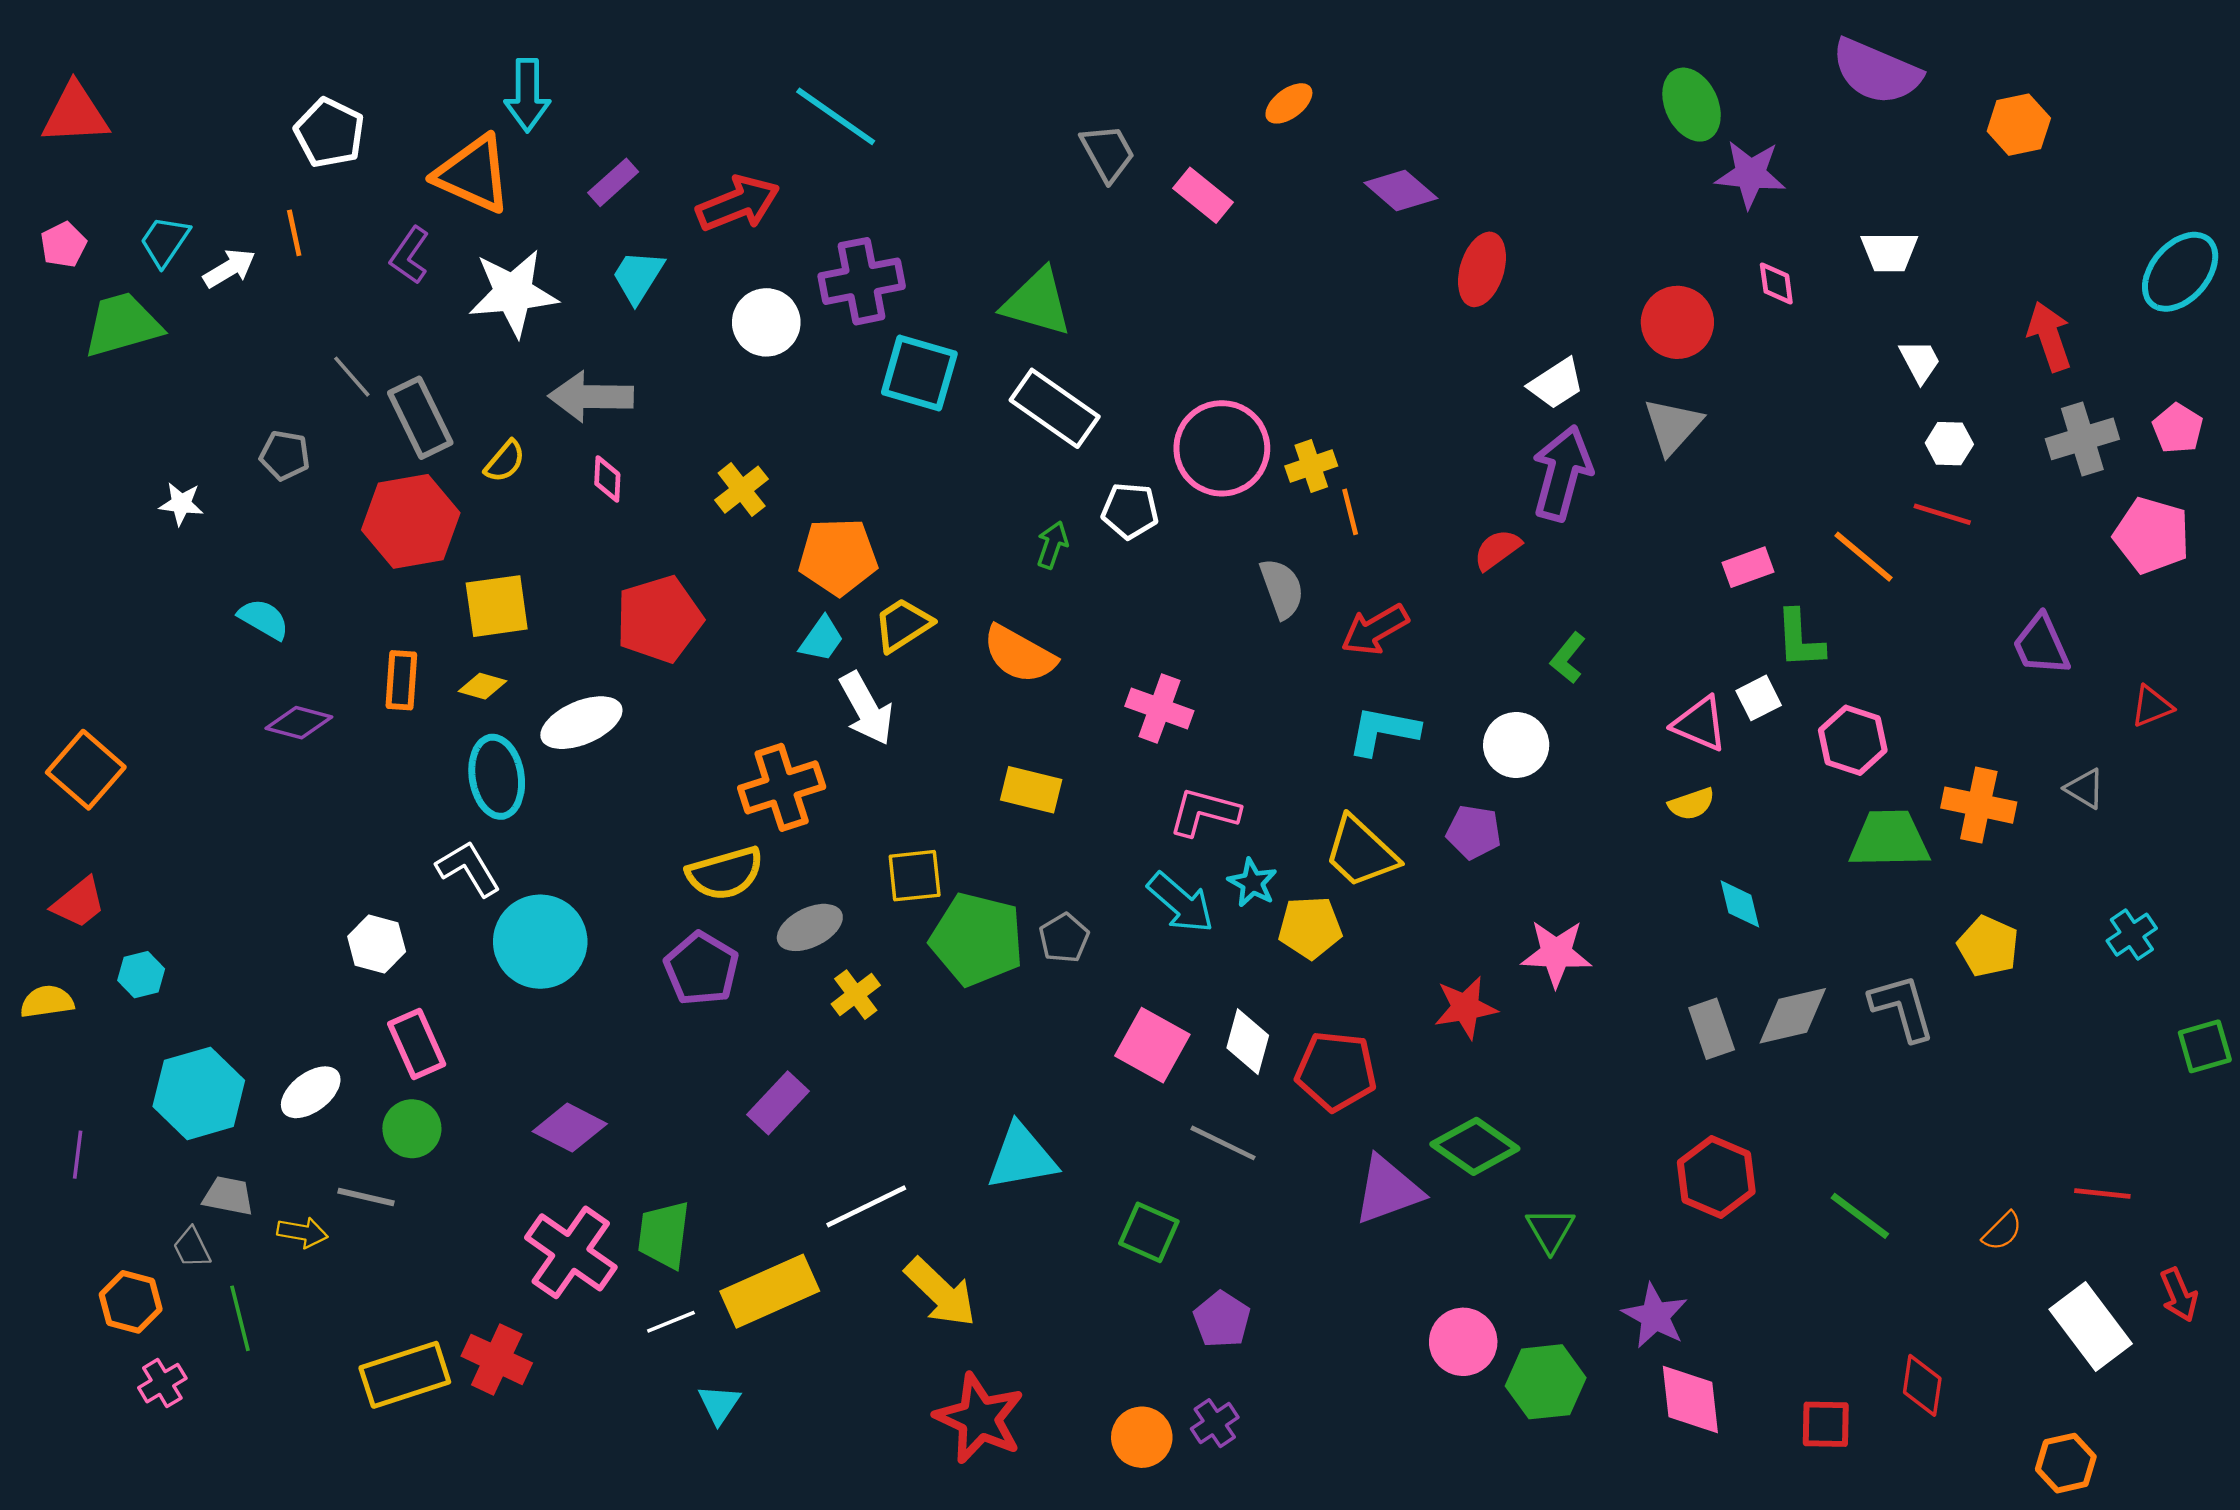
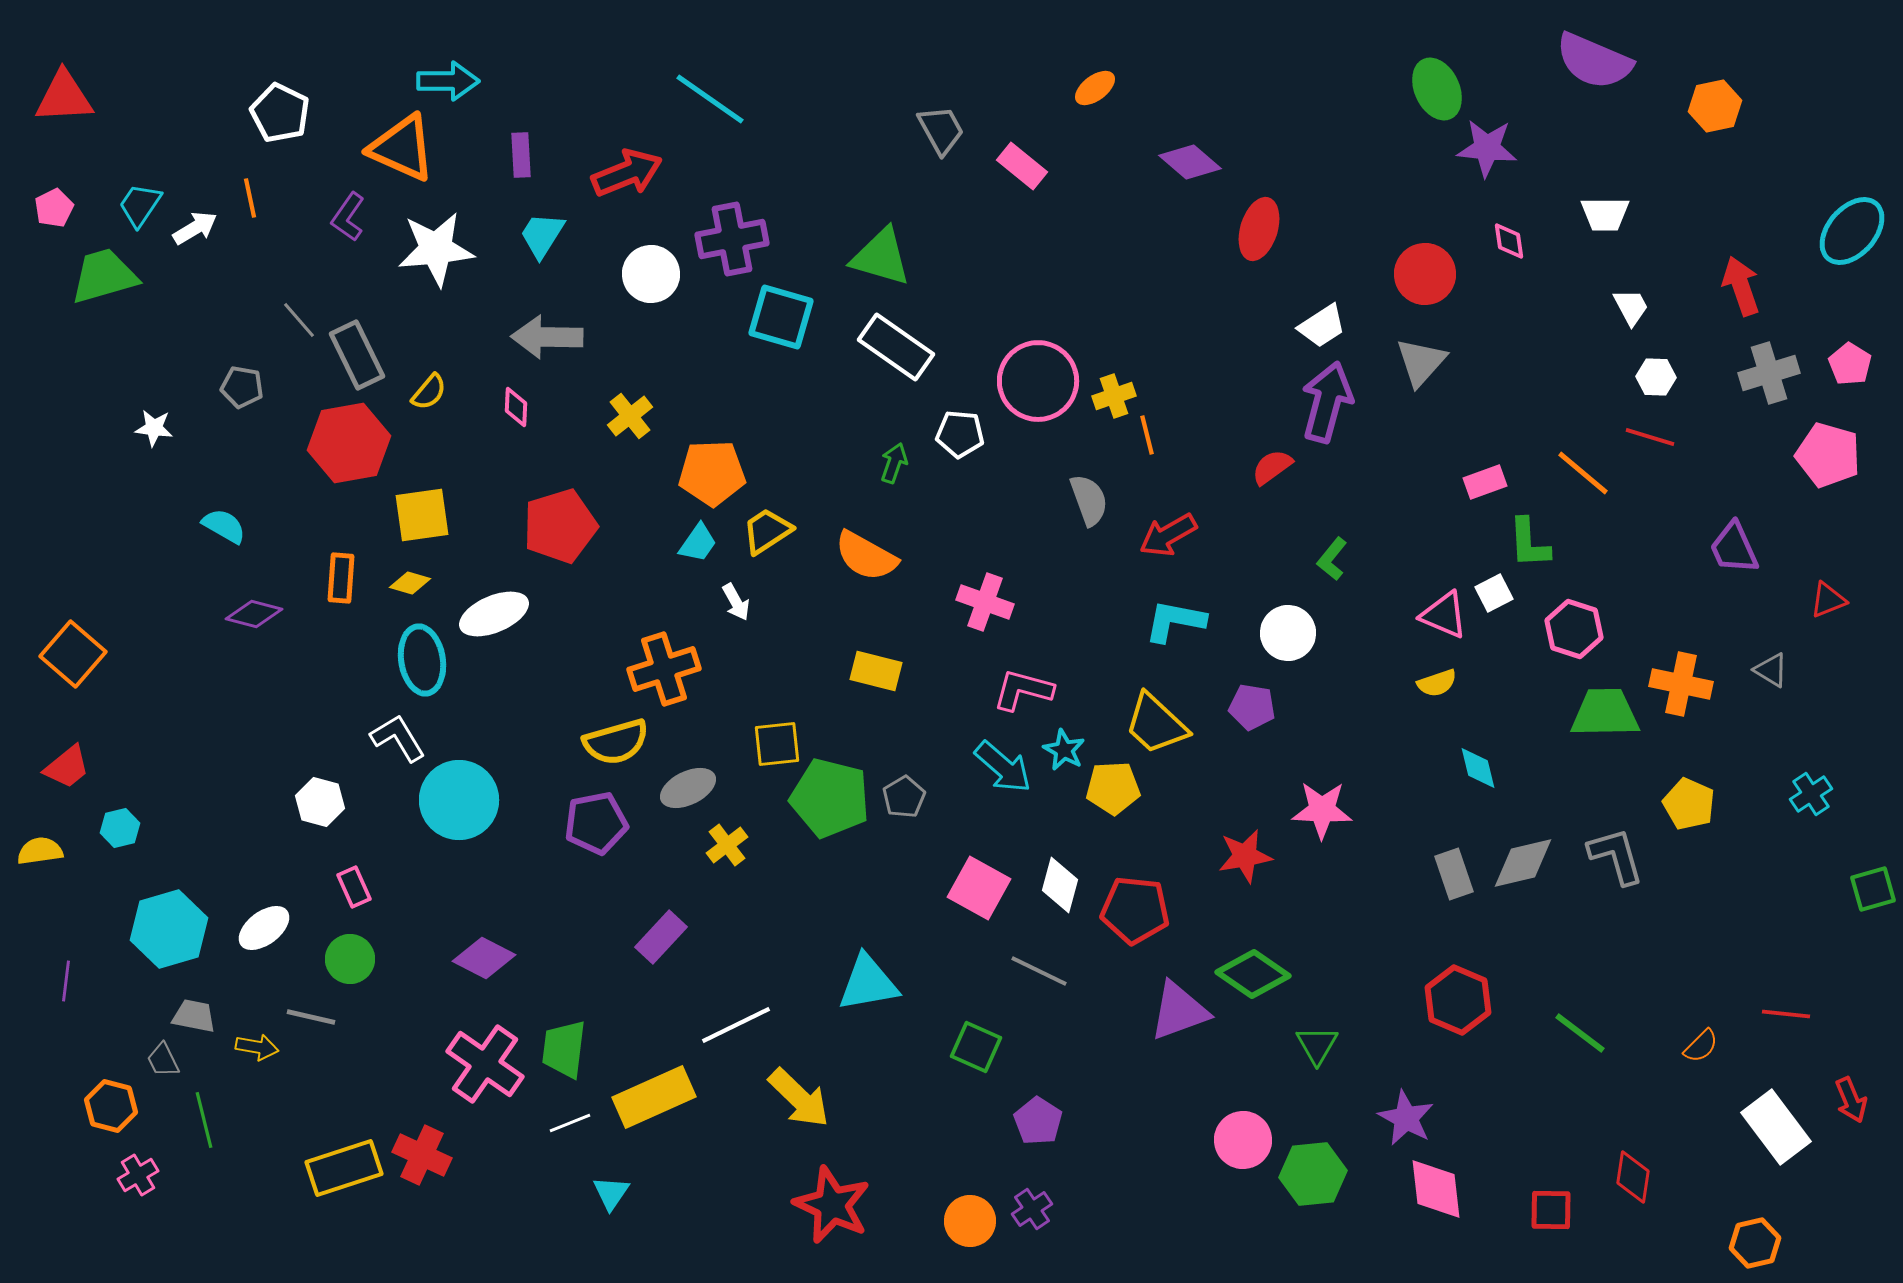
cyan arrow: (527, 95) -> (448, 81), turned -90
purple rectangle: (613, 182) -> (521, 155), turned -51
gray arrow: (591, 397) -> (547, 337), moved
white arrow: (866, 709) -> (736, 602), size x0.6
purple pentagon: (702, 969) -> (596, 823), turned 30
pink rectangle: (417, 1044) -> (354, 887), size x0.7

